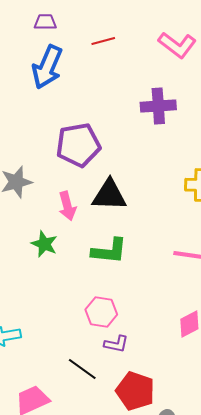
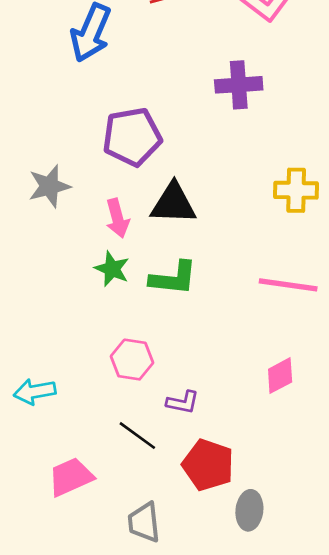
green star: (44, 244) -> (112, 269), moved
pink hexagon: (101, 312) -> (132, 360), moved

